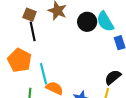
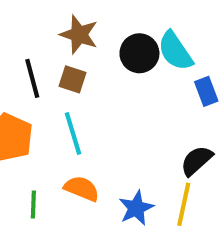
brown square: (30, 15) -> (72, 79), moved
cyan line: (43, 74) -> (73, 133), moved

